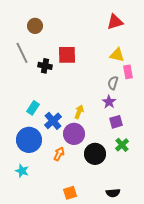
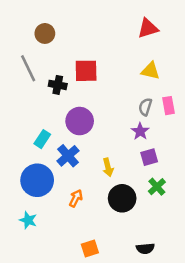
pink rectangle: (128, 72) -> (168, 106), moved
yellow arrow: (79, 112) -> (108, 167), moved, turned 144
purple circle: (74, 134) -> (80, 121), moved

